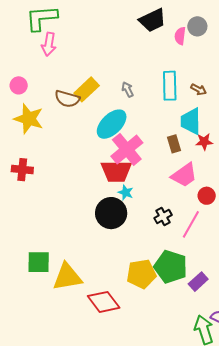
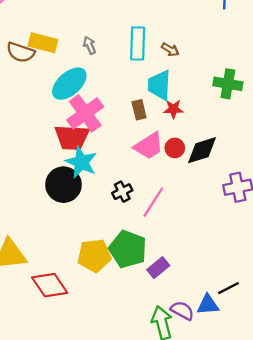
yellow rectangle: (87, 89) -> (43, 43), turned 55
cyan star: (126, 192) -> (81, 162), size x1.8
red circle: (207, 196) -> (175, 148), moved

